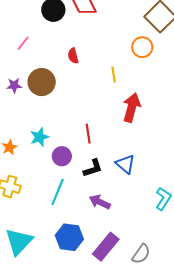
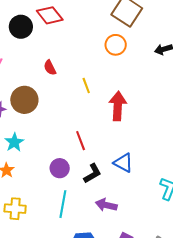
yellow line: (114, 75) -> (86, 86), moved
cyan star: (40, 137) -> (14, 142), moved

